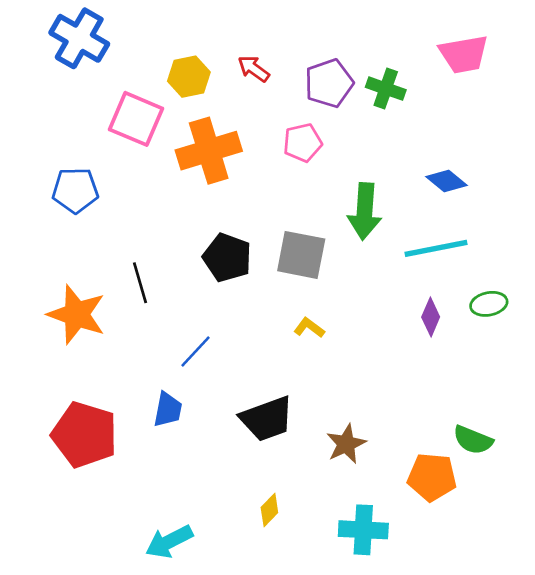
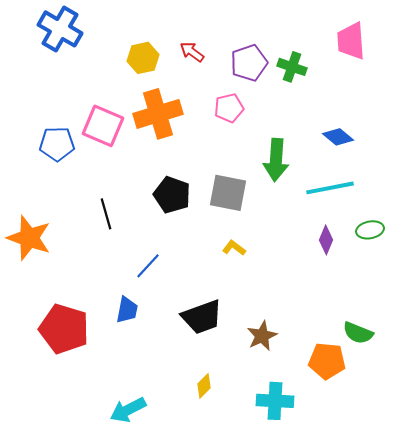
pink trapezoid: (464, 54) -> (351, 41), turned 96
pink square: (136, 119) -> (103, 126), moved
orange star: (77, 314) -> (29, 238), moved

